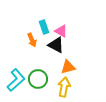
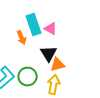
cyan rectangle: (44, 27) -> (34, 25), size x1.5
black triangle: (56, 45) -> (49, 54), moved, turned 30

